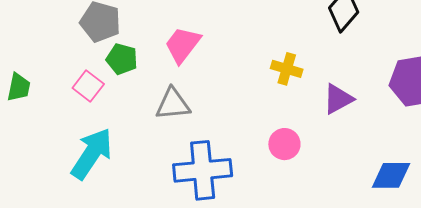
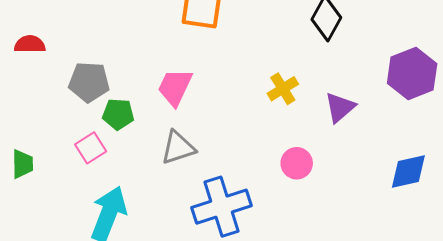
yellow cross: (287, 69) -> (283, 89), turned -36
pink square: (88, 86) -> (91, 148), turned 32

